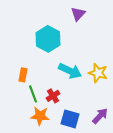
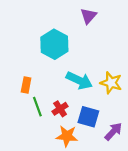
orange star: (40, 116) -> (67, 136), moved
blue square: (70, 119) -> (88, 117), moved

